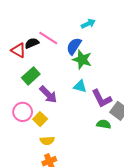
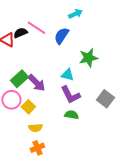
green star: (82, 60) -> (88, 58), moved, turned -30
green rectangle: (31, 76) -> (19, 79), moved
purple L-shape: (102, 99) -> (70, 95), moved
green semicircle: (104, 124) -> (71, 115), moved

